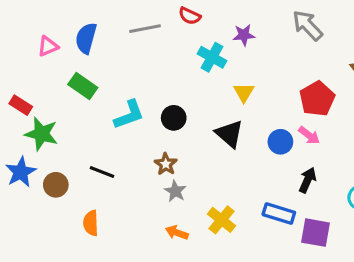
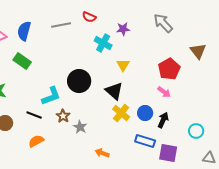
cyan L-shape: (129, 115) -> (51, 96), moved
black circle: (174, 118) -> (79, 81), size x1.5
blue circle: (280, 142) -> (145, 113), moved
brown star: (166, 164) -> (63, 116), moved
yellow cross: (221, 220) -> (121, 113), moved
orange semicircle: (91, 223) -> (36, 141), moved, turned 63
orange arrow: (177, 233) -> (102, 153), moved

